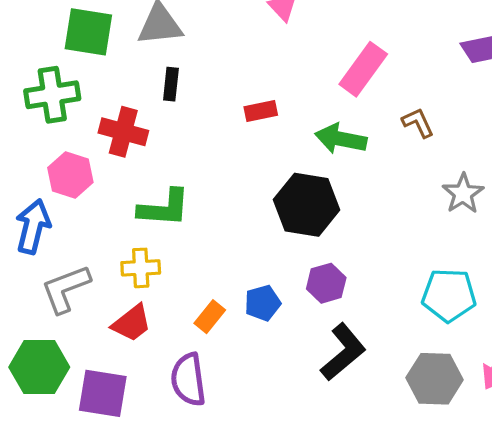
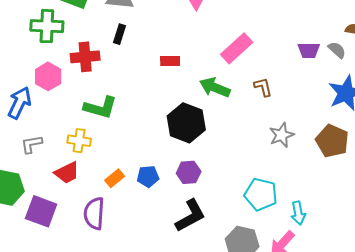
red cross: (123, 132) -> (85, 57), turned -32
gray L-shape: (66, 289) -> (32, 144), size x0.7

